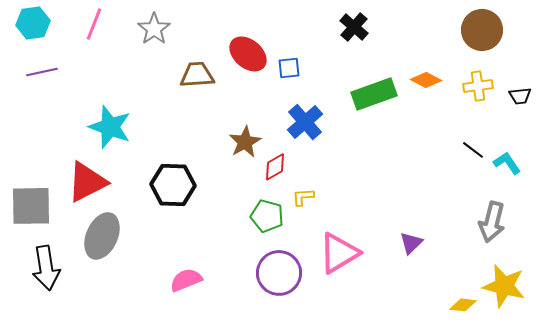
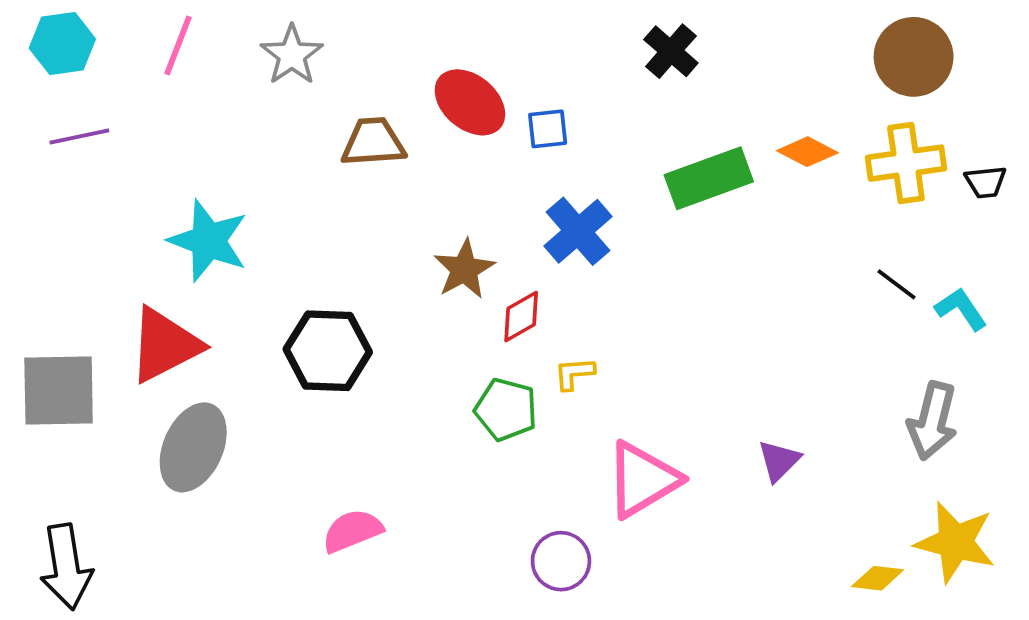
yellow cross: (478, 86) -> (906, 163), size x1.4
black arrow: (46, 268) -> (66, 567), moved
purple circle: (279, 273) -> (561, 561), moved, size x0.7

